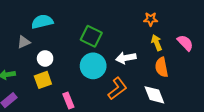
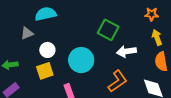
green square: (91, 36) -> (108, 30), moved
cyan circle: (93, 66) -> (81, 60), moved

